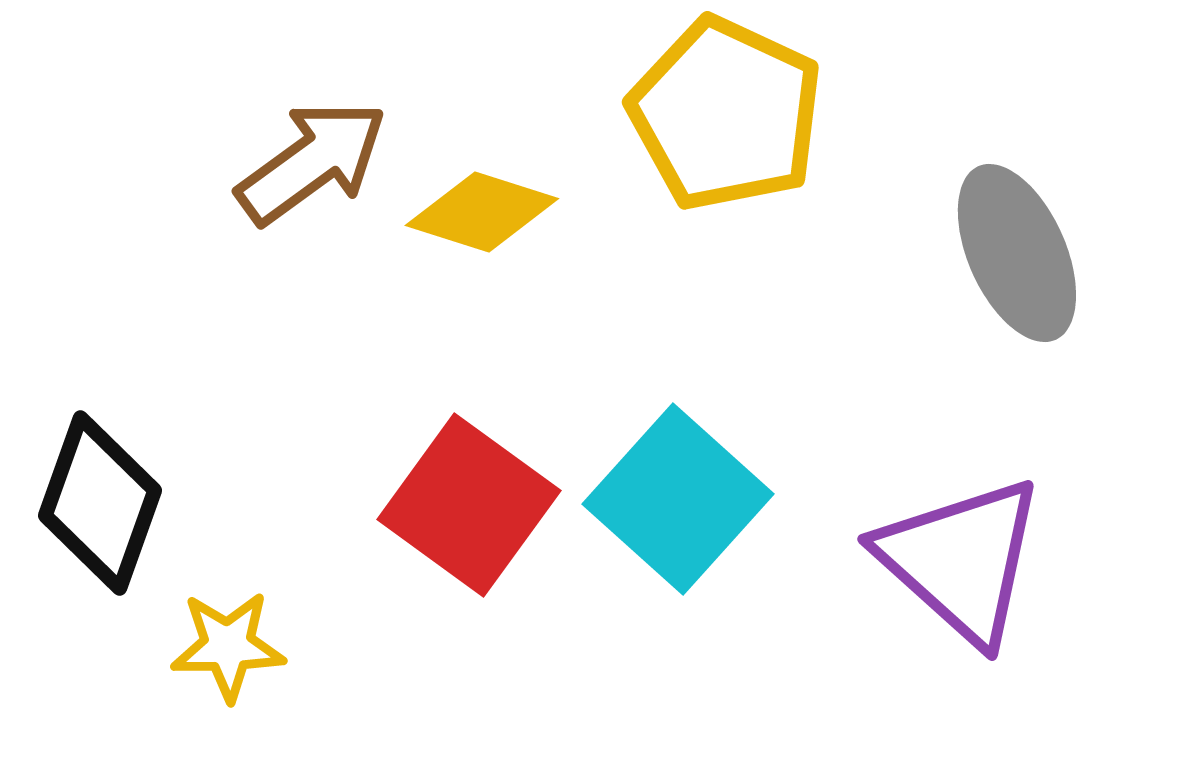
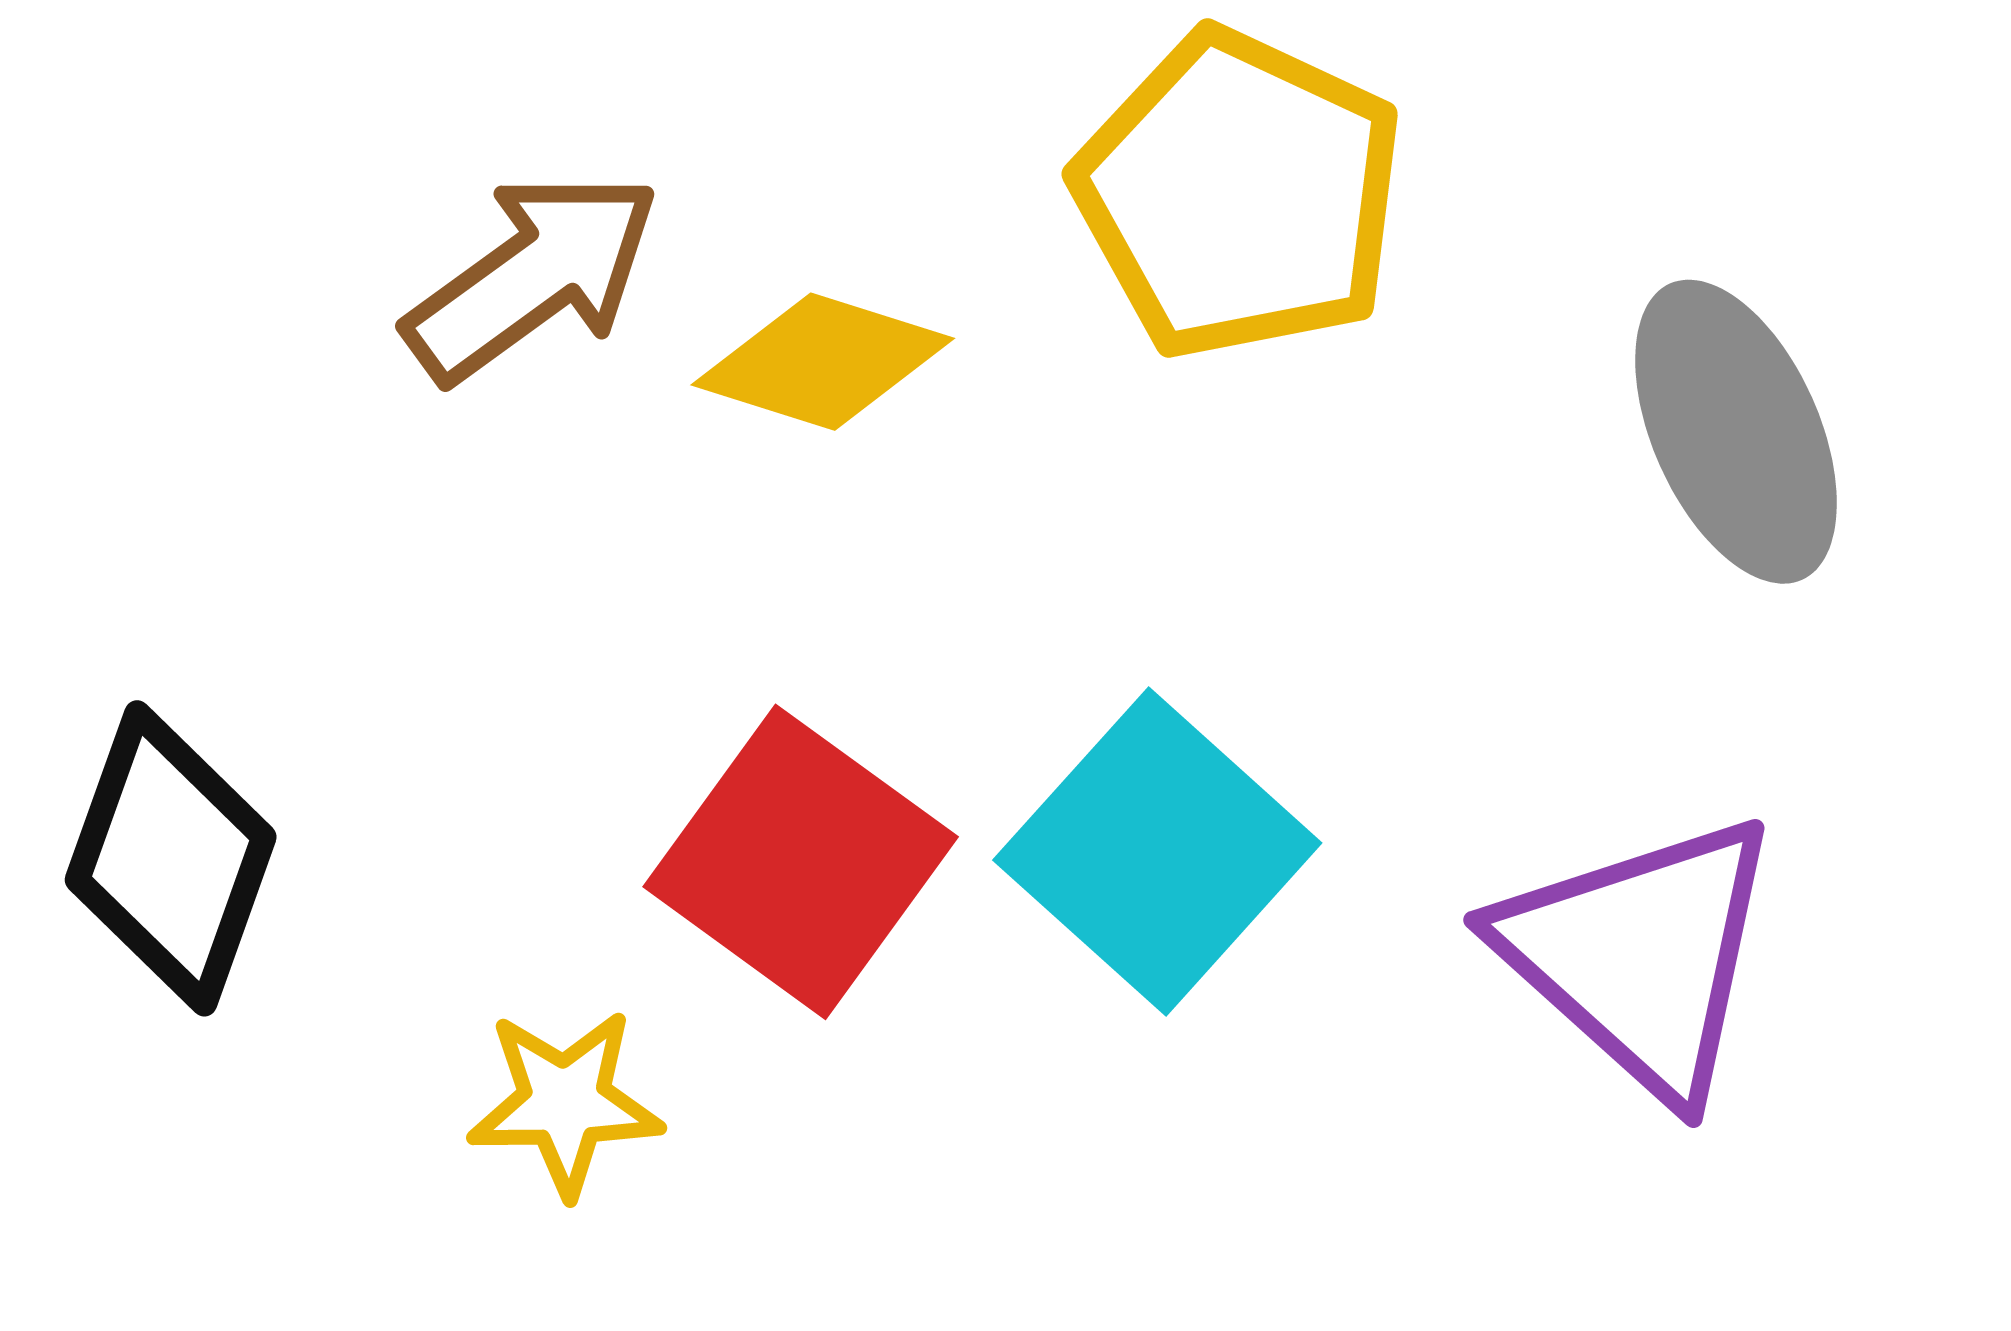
yellow star: (228, 646) -> (565, 1102), moved

